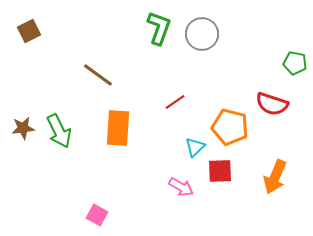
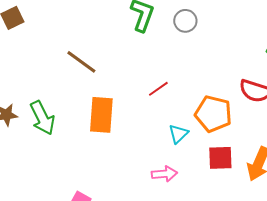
gray circle: (202, 34) -> (185, 21), size x0.7
red square: (220, 171) -> (220, 158), moved
pink arrow: (181, 187) -> (164, 174), turned -35

